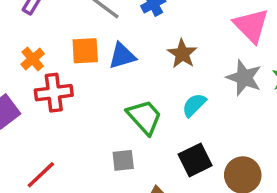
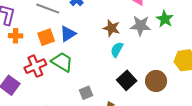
brown star: (182, 54) -> (112, 28), moved
orange cross: (33, 59) -> (16, 36), moved, turned -32
green trapezoid: (145, 117) -> (62, 62), moved

